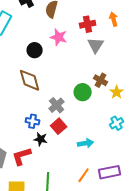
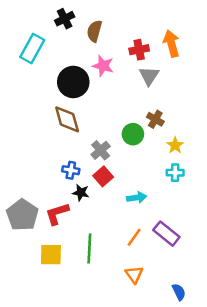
orange arrow: (114, 19) -> (171, 43), size x1.5
black circle: (35, 50) -> (73, 82), size x1.6
yellow star: (117, 92) -> (175, 145), moved
cyan cross: (117, 123) -> (175, 173), turned 32
purple rectangle: (110, 172) -> (166, 234), turned 50

